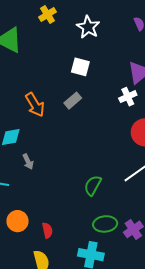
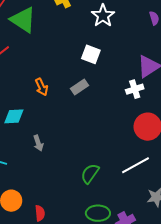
orange arrow: (35, 105) -> (41, 87), size x0.7
gray arrow: (28, 162) -> (38, 143), moved

